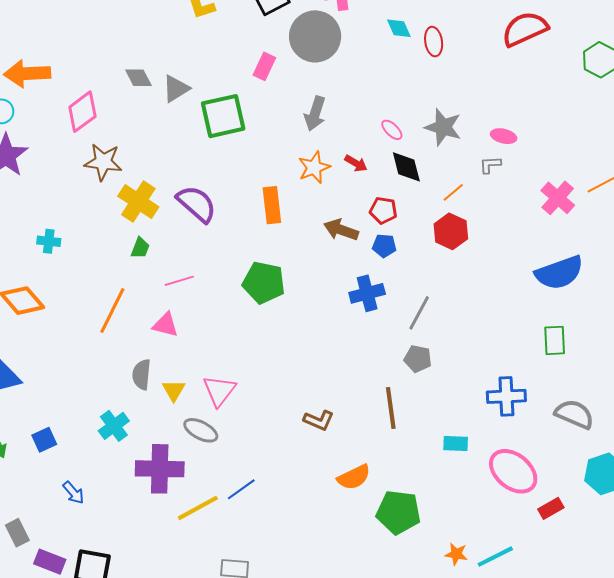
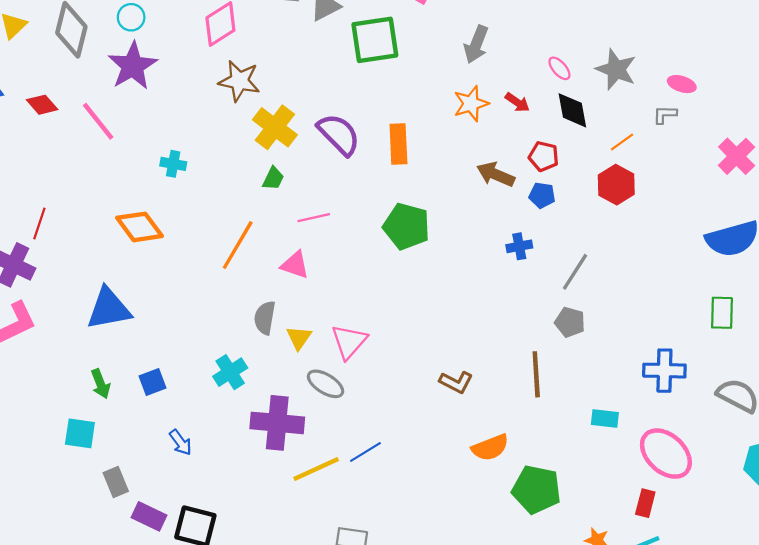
orange rectangle: (272, 205) -> (398, 144), moved
blue cross: (367, 293) -> (519, 246), size x0.7
red rectangle: (551, 508) -> (645, 503), moved, turned -50

